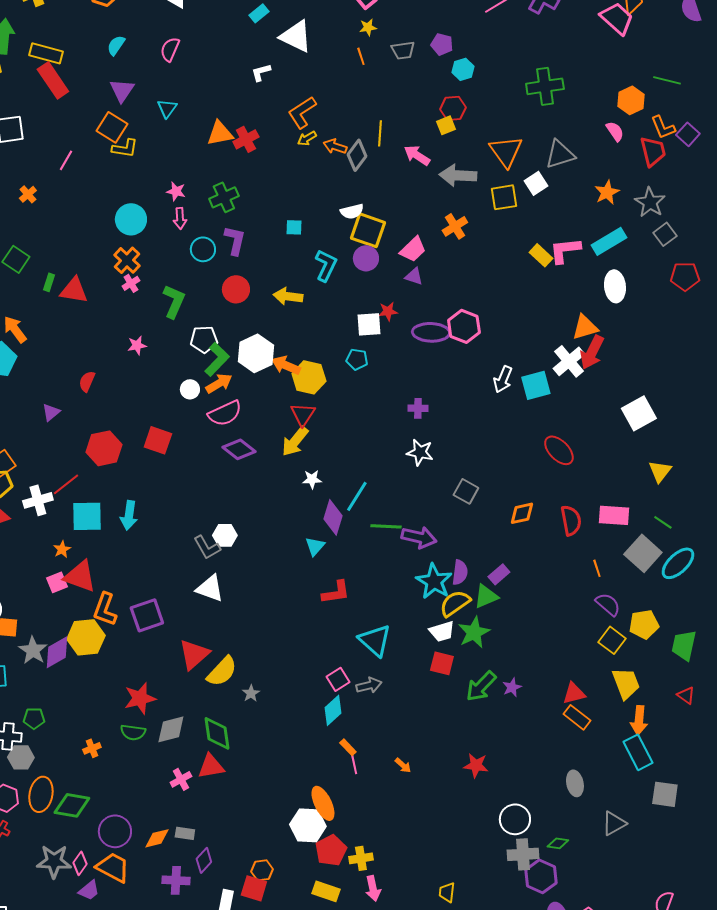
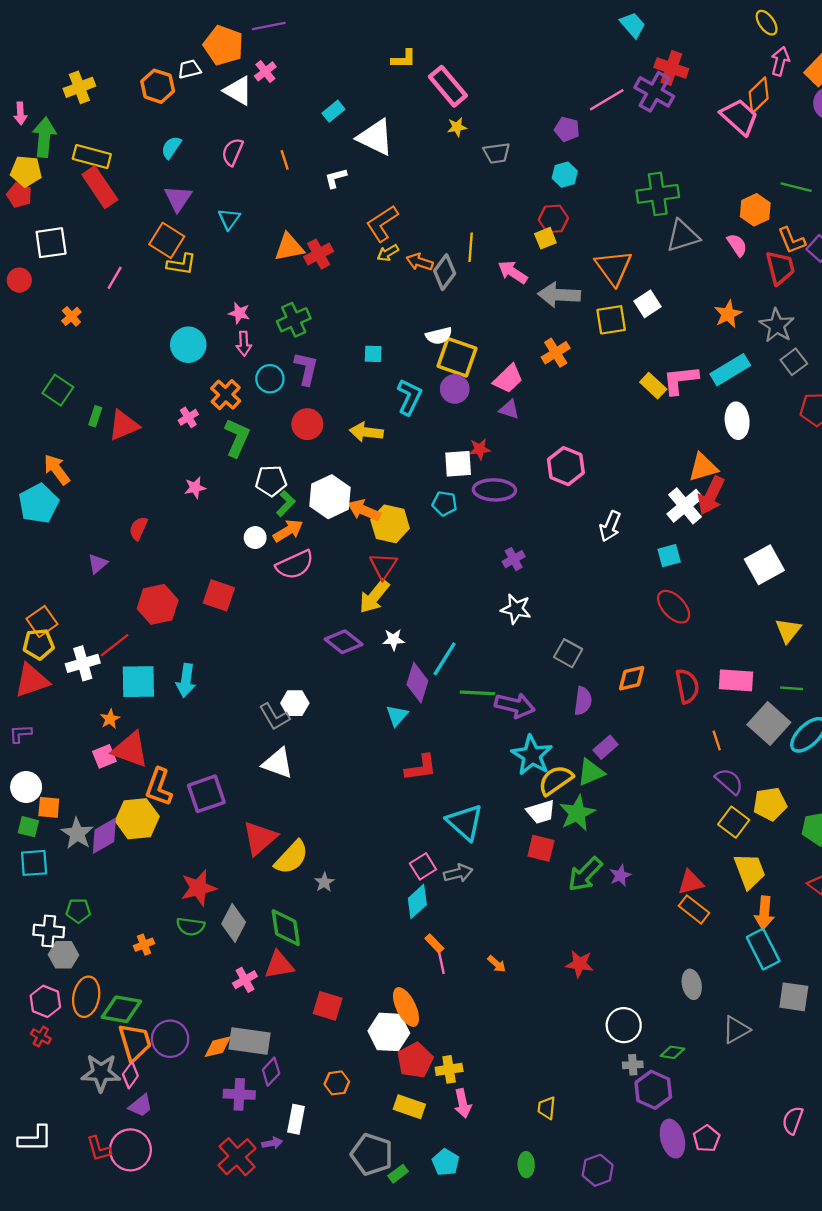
purple pentagon: (442, 44) -> (567, 129), moved
orange line: (361, 56) -> (285, 160), moved
gray triangle: (560, 154) -> (683, 236), moved
orange cross: (127, 260) -> (226, 395), moved
red triangle: (74, 290) -> (124, 425), turned -32
purple ellipse: (431, 332) -> (494, 490), moved
green L-shape: (217, 359) -> (286, 503), size x0.7
cyan square: (536, 385) -> (669, 556), moved, size x0.7
purple cross: (418, 408) -> (514, 559), turned -30
purple diamond: (239, 449) -> (344, 642), moved
green line: (663, 522) -> (792, 688), turned -30
purple semicircle: (460, 572) -> (583, 701), moved
gray diamond: (171, 729) -> (234, 923), turned -48
gray rectangle: (185, 833) -> (249, 1041), size x1.8
gray cross: (523, 854) -> (633, 1065), size x0.6
orange trapezoid: (113, 867) -> (135, 1042), moved, turned 45
red square: (254, 888) -> (328, 1006), moved

